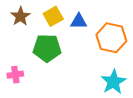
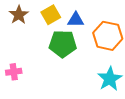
green pentagon: (47, 48) -> (63, 44), moved

